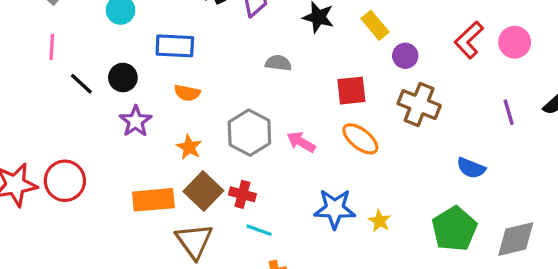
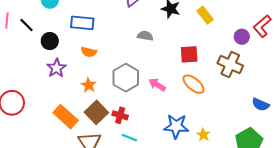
purple circle: (405, 56) -> (242, 37), moved
black line: (81, 84) -> (27, 25), moved
orange rectangle: (153, 200) -> (66, 117), turned 45

